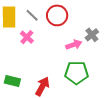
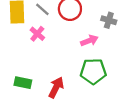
gray cross: (92, 35) -> (109, 20), moved, turned -32

